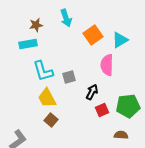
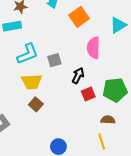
cyan triangle: (120, 40) -> (118, 25), moved
cyan L-shape: (43, 71) -> (28, 54), turned -95
yellow trapezoid: (47, 98) -> (32, 82), turned -65

